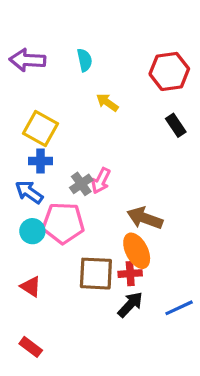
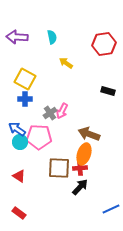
black rectangle: (176, 125) -> (108, 91), moved, turned -40
blue arrow: (29, 192) -> (17, 129), moved
orange ellipse: (137, 251) -> (84, 154), turned 45
blue line: (179, 308) -> (111, 209), moved

